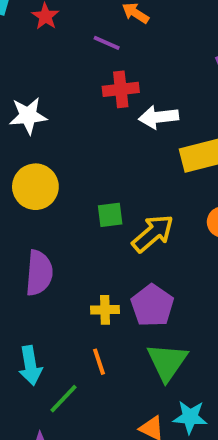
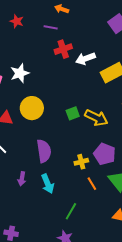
yellow arrow: (153, 233) -> (96, 118), turned 80
orange line: (99, 362) -> (92, 184), moved
cyan arrow: (30, 365) -> (48, 184), moved

